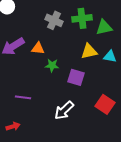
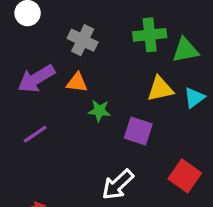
gray cross: (54, 20) -> (83, 40), moved
cyan triangle: (110, 56) -> (194, 98), turned -48
purple line: (23, 97) -> (35, 134), moved, turned -42

